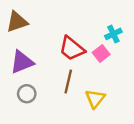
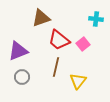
brown triangle: (17, 22) -> (41, 18), moved
cyan cross: (113, 34) -> (96, 19), moved, turned 32

